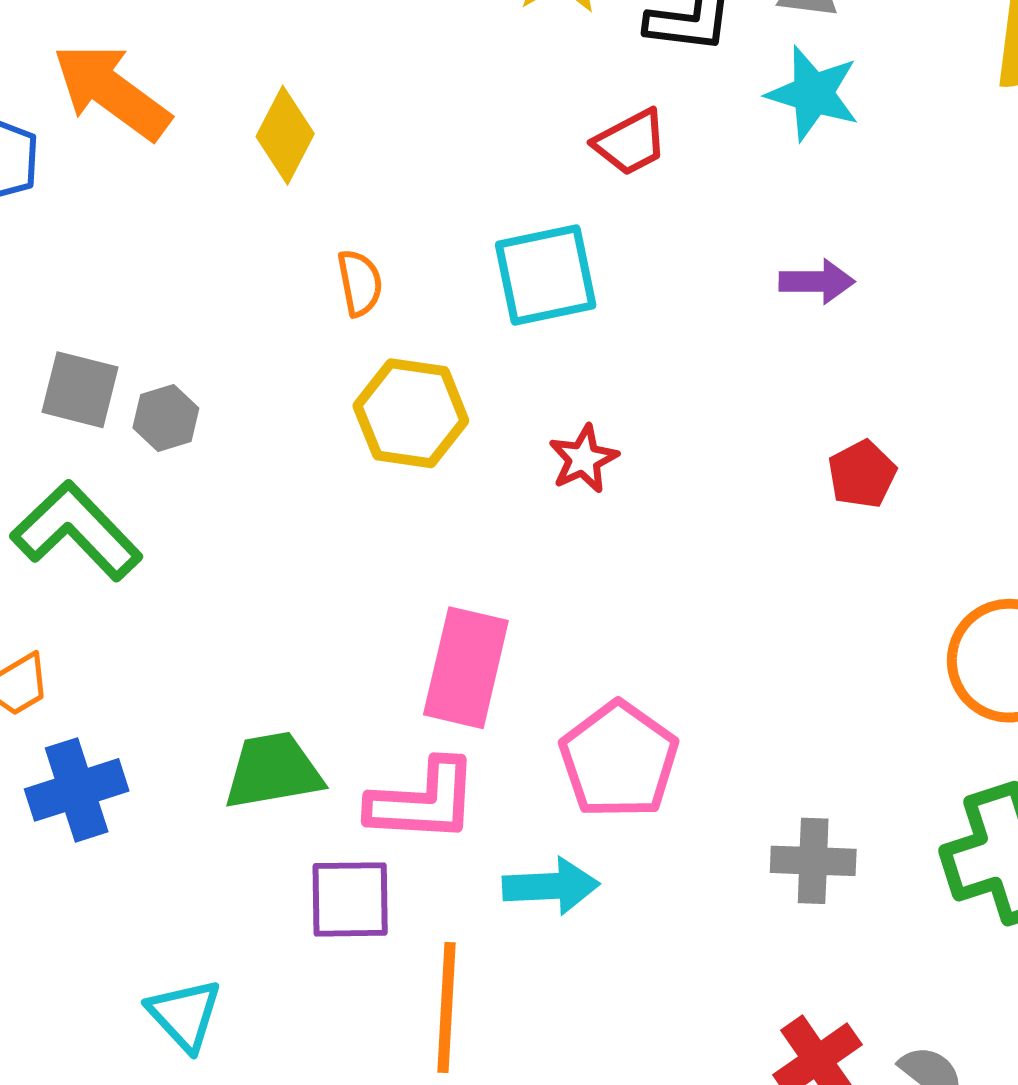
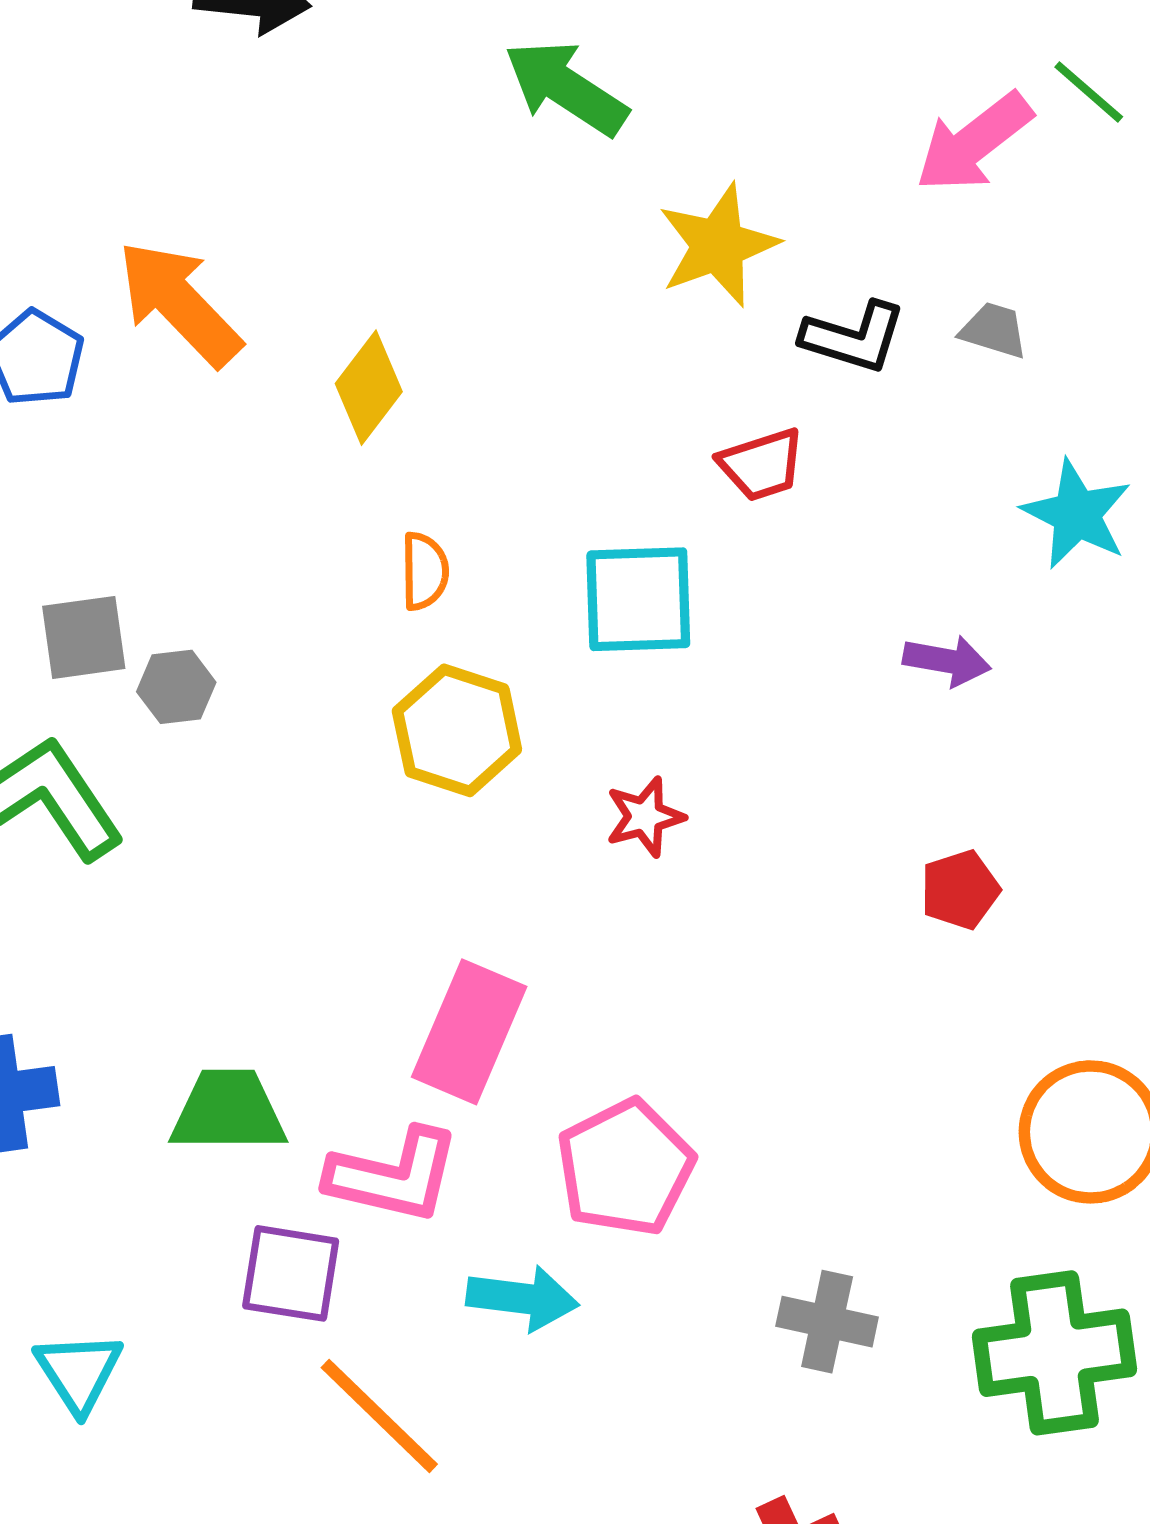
cyan star: (813, 94) -> (1077, 514), moved
gray square: (80, 390) -> (84, 637), turned -32
orange line: (447, 1007) -> (379, 1416), turned -59

